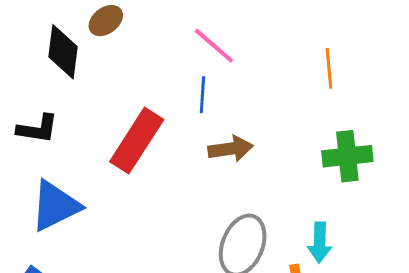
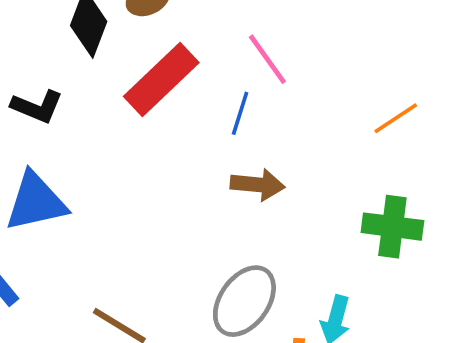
orange line: (329, 68) -> (396, 118), turned 48
red rectangle: (137, 141) -> (161, 79), moved

